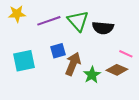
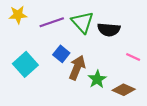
blue square: (58, 51) -> (61, 54), turned -35
cyan square: (24, 61) -> (25, 64), turned -30
brown diamond: (117, 70) -> (124, 90), moved

